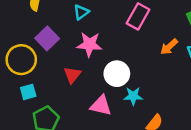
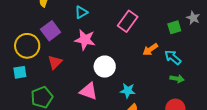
red triangle: (72, 75) -> (55, 62), moved
cyan square: (28, 92) -> (20, 72), moved
cyan star: (133, 96) -> (128, 91), moved

